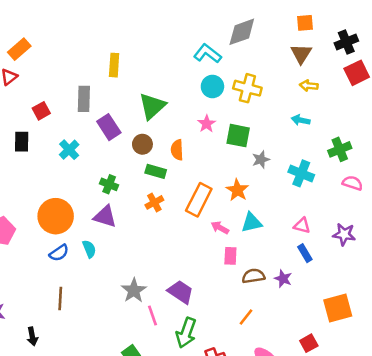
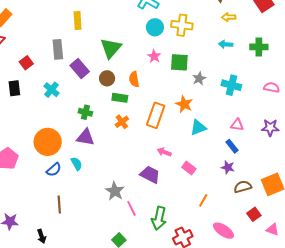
green cross: (340, 149) -> (259, 47), moved, turned 30
pink arrow: (220, 228) -> (164, 152), moved
blue rectangle: (305, 253) -> (232, 146), moved
pink rectangle: (230, 256) -> (189, 168), moved, turned -48
brown semicircle: (253, 276) -> (243, 187), moved
purple trapezoid: (181, 292) -> (150, 175), moved

